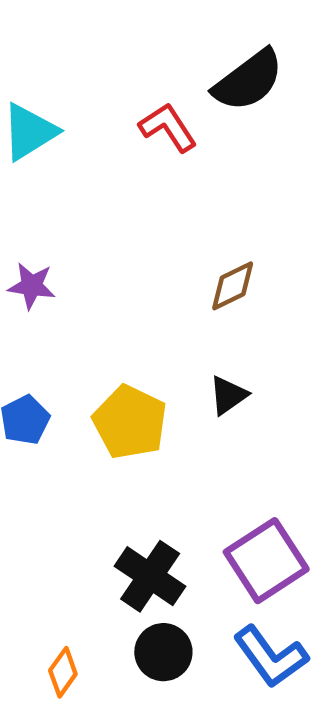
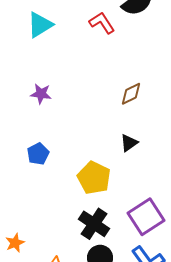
yellow pentagon: (130, 422) -> (94, 178), moved

